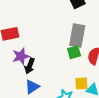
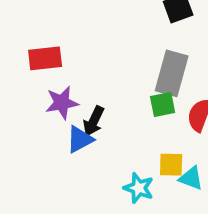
black arrow: (30, 66) -> (94, 121), moved
blue triangle: (32, 87) -> (80, 139), moved

